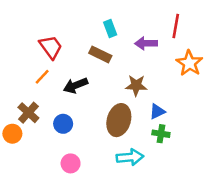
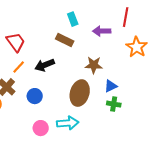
red trapezoid: (51, 47) -> (16, 42), moved
orange line: (42, 77) -> (19, 67), moved
cyan arrow: (130, 157) -> (68, 123), moved

